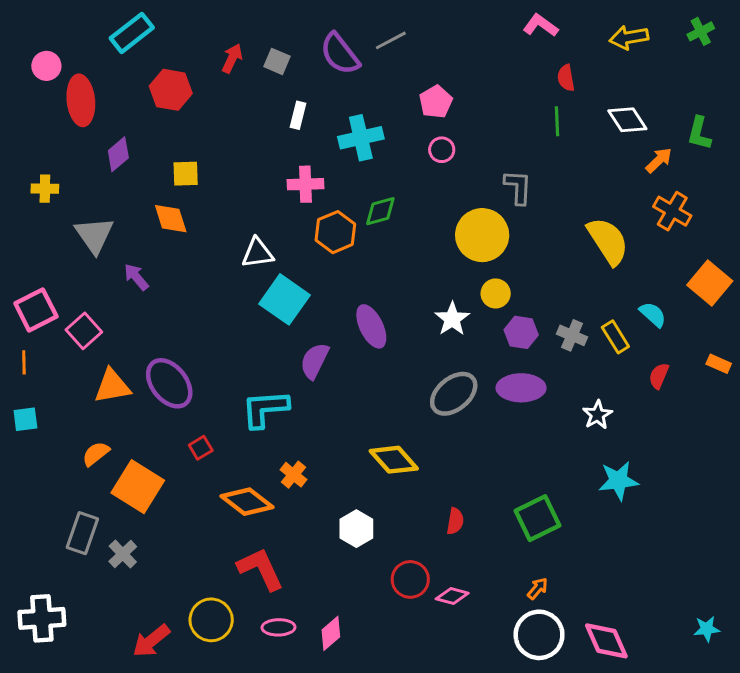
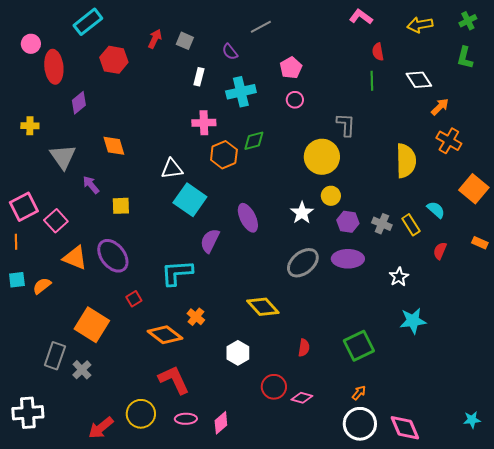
purple semicircle: (340, 54) -> (230, 52), moved, size x0.6
green L-shape: (699, 133) -> (465, 58), moved
yellow square: (186, 174) -> (121, 206), moved
yellow semicircle: (608, 241) -> (406, 161), turned 32
orange triangle: (112, 386) -> (75, 258), turned 32
orange semicircle: (96, 454) -> (42, 286), moved

